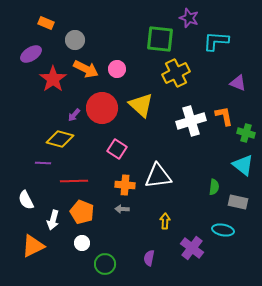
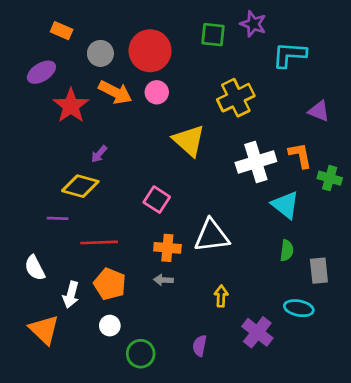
green square: (160, 39) -> (213, 35), moved, size x0.7
red circle: (102, 108) -> (150, 51), moved
cyan triangle: (243, 165) -> (285, 205), moved
gray rectangle: (238, 202) -> (319, 271), turned 72
orange triangle: (33, 246) -> (44, 330), turned -50

